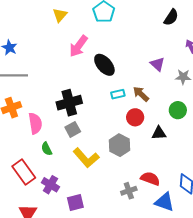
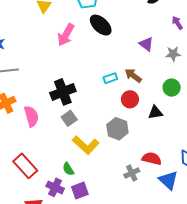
black ellipse: (104, 65) -> (101, 25), moved
green semicircle: (47, 149) -> (68, 169), moved
purple cross: (50, 185) -> (55, 187), moved
blue triangle: (164, 202) -> (168, 180), turned 30

